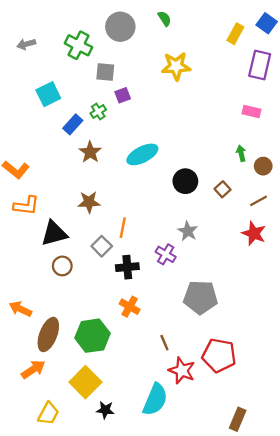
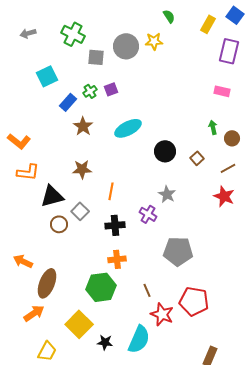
green semicircle: (164, 19) -> (169, 16), moved
gray circle: (120, 27) -> (126, 46), moved
yellow star: (176, 66) -> (154, 41), moved, size x0.7
purple square: (123, 95) -> (111, 89), moved
gray square: (102, 246) -> (80, 211), moved
orange cross: (130, 307) -> (117, 259), turned -36
green hexagon: (92, 336) -> (101, 287), moved
black star: (105, 410) -> (105, 342), moved

